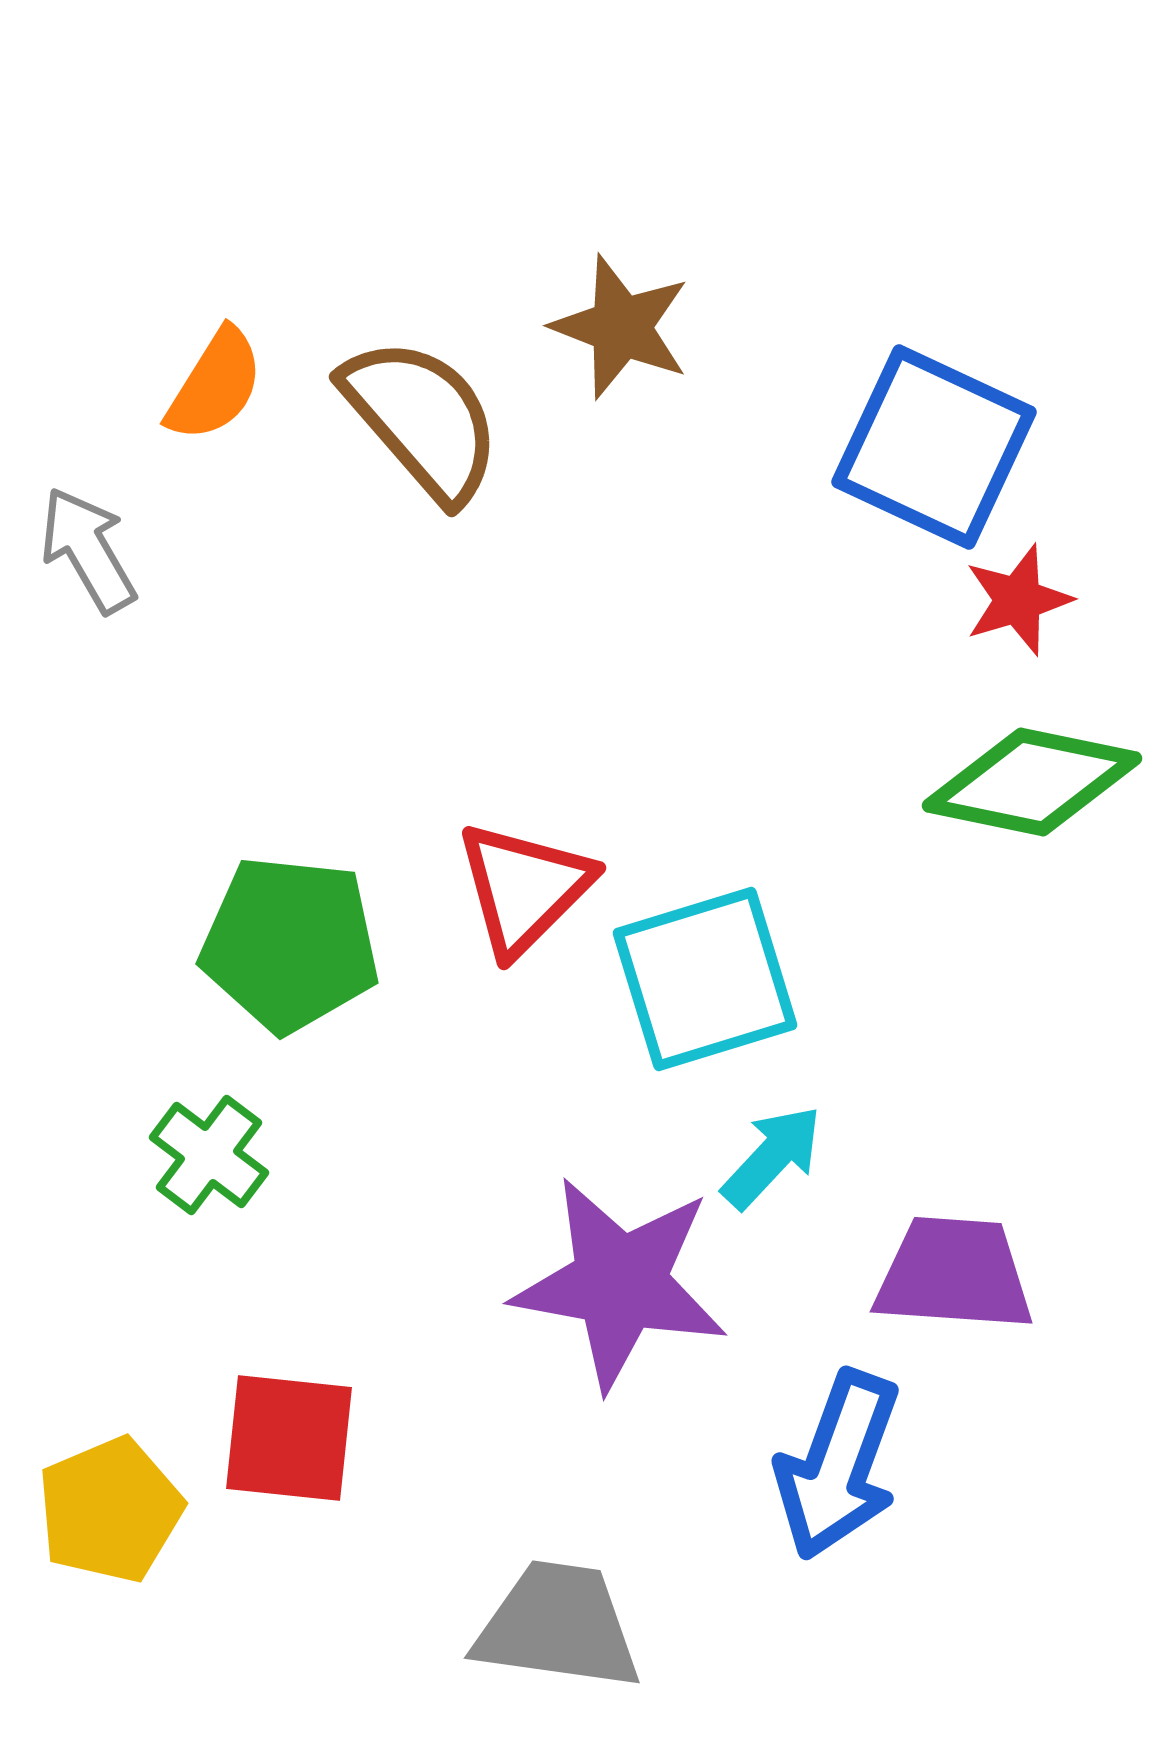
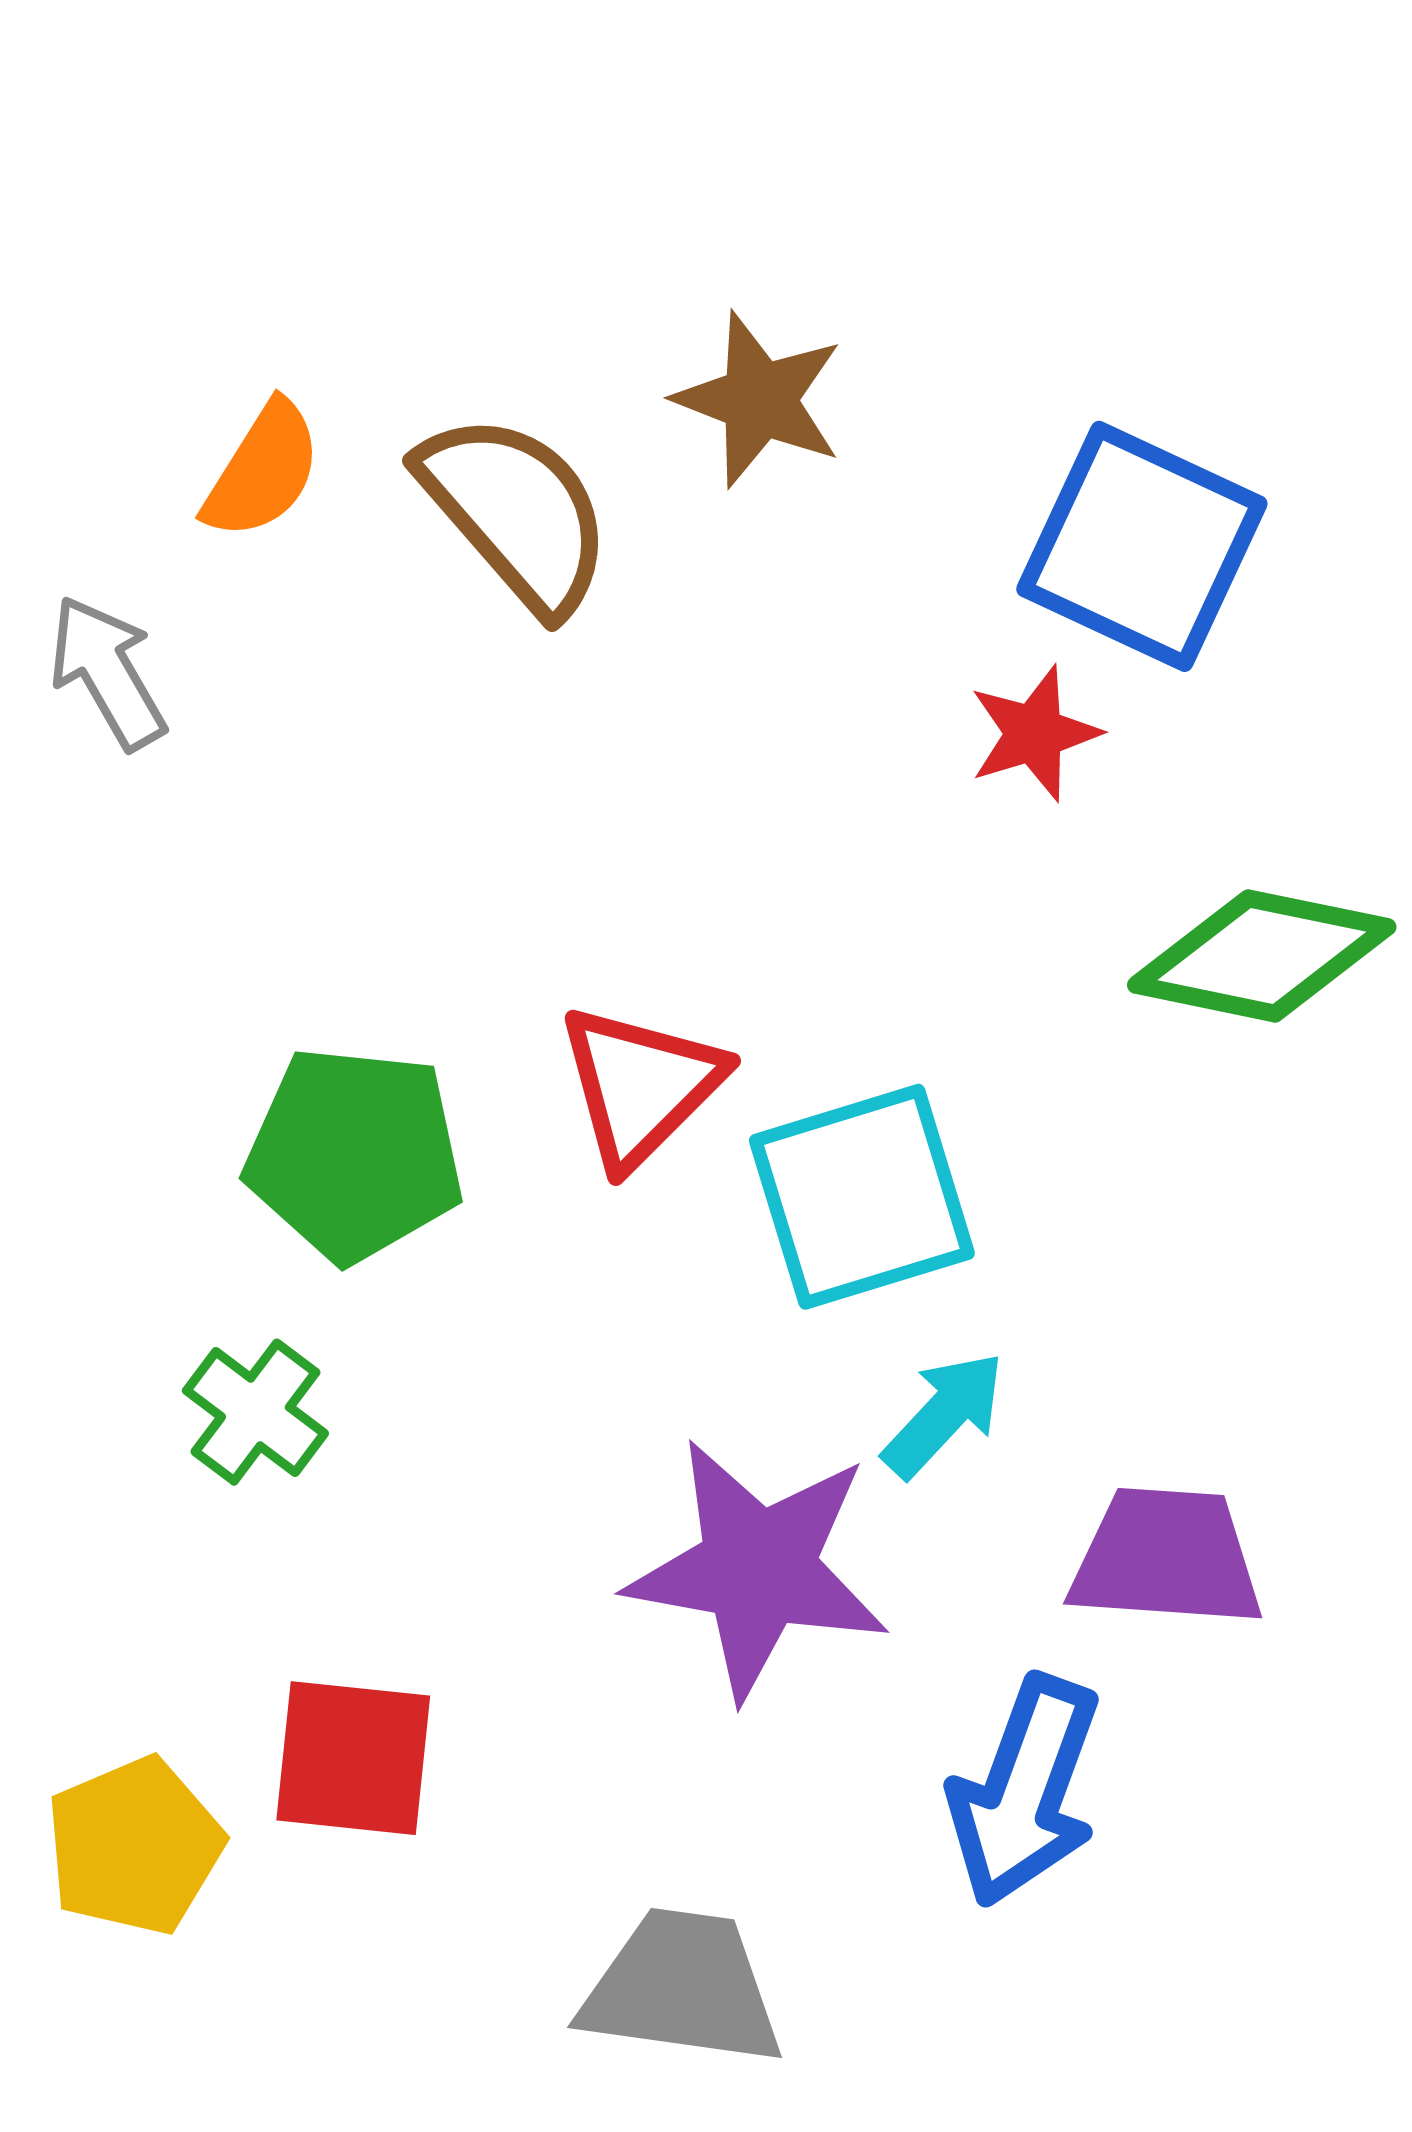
red star: (1018, 600) -> (1034, 733), moved

